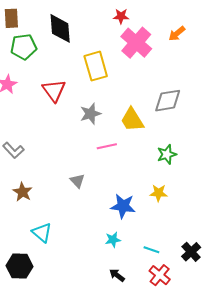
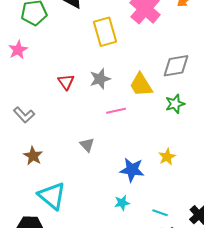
red triangle: (54, 90) -> (66, 82), moved, size x0.7
green star: (167, 154) -> (175, 104), moved
yellow star: (159, 193) -> (167, 157), turned -30
cyan triangle: (42, 233) -> (52, 196), size x1.4

